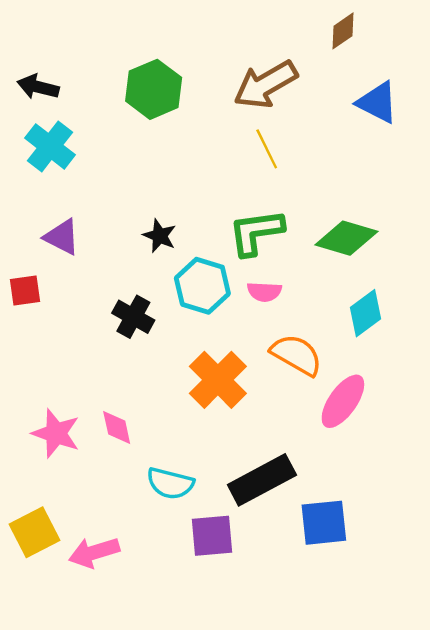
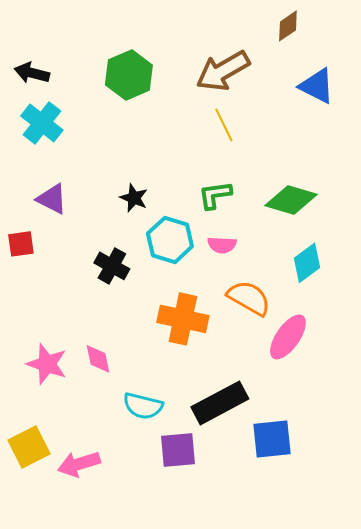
green L-shape: (256, 232) -> (215, 195), size x0.7
orange cross: (218, 380) -> (183, 319), turned -33

